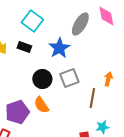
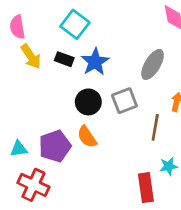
gray ellipse: (80, 24) -> (153, 64), moved
blue star: (59, 48) -> (95, 62), moved

